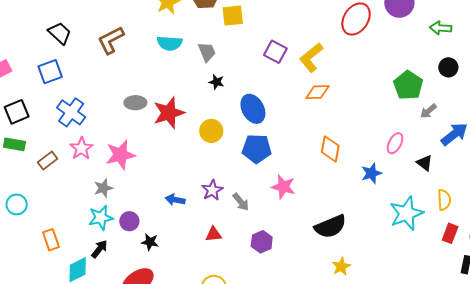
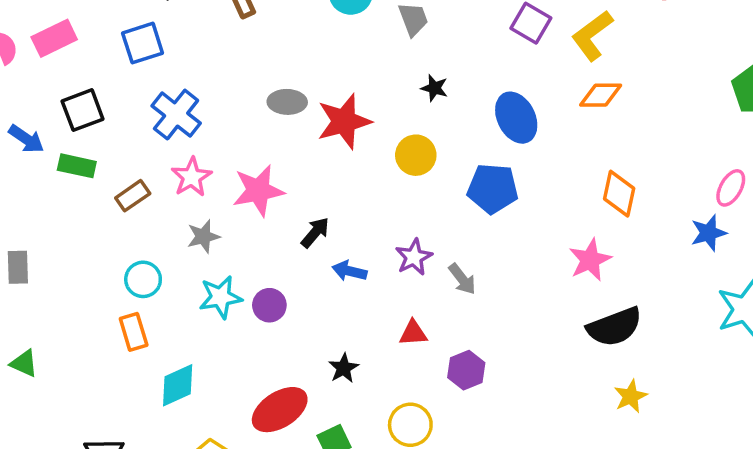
black star: (216, 82) -> (434, 88), moved
blue ellipse: (253, 109) -> (516, 118), moved
blue star: (371, 173) -> (709, 233), moved
pink star: (283, 187) -> (590, 260), moved, turned 30
gray star: (103, 188) -> (203, 236), moved
cyan circle: (17, 204) -> (143, 279), moved
black star: (150, 242) -> (344, 368), moved, turned 30
purple hexagon: (262, 242) -> (466, 370), moved
black arrow: (99, 249) -> (315, 232), moved

